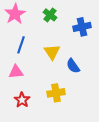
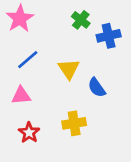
green cross: (50, 15) -> (81, 20), moved
blue line: (21, 45) -> (28, 60), turned 30

